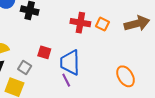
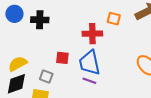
red cross: (80, 23) -> (92, 34), moved
purple line: (66, 80) -> (89, 81), turned -32

